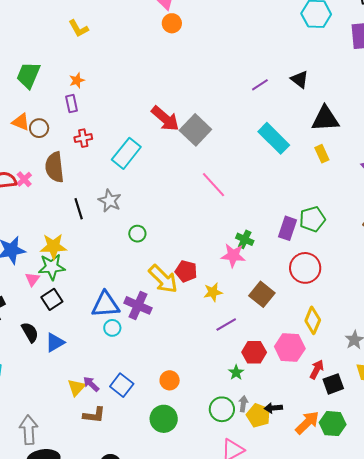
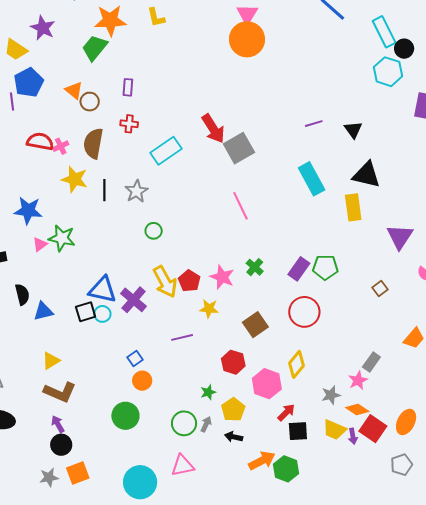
orange circle: (172, 23) -> (247, 39), size x1.8
orange star: (77, 80) -> (110, 21), moved, size x2.0
yellow rectangle: (322, 154) -> (353, 207), size x1.5
yellow star: (53, 246) -> (75, 179), moved
pink star: (233, 255) -> (222, 277), moved
black square: (52, 299) -> (86, 312), moved
purple line: (226, 324) -> (182, 337), moved
red hexagon: (254, 352) -> (233, 362), moved
purple arrow: (91, 384) -> (58, 424), moved
blue square: (122, 385) -> (135, 359), moved, size x0.7
brown L-shape: (94, 415) -> (60, 392), size x1.4
yellow pentagon: (258, 415) -> (233, 410), moved

